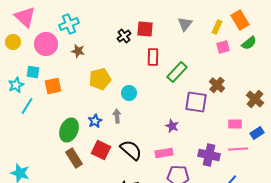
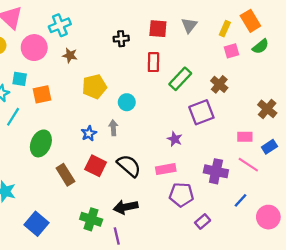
red square: (145, 29) -> (158, 29), moved
black cross: (124, 36) -> (121, 39), turned 32
brown cross: (217, 85) -> (219, 84), moved
purple square: (196, 102) -> (201, 112), turned -30
green ellipse: (69, 130) -> (41, 143), moved
pink line: (238, 149) -> (248, 165), turned 36

